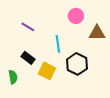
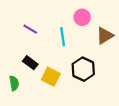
brown triangle: (97, 33) -> (105, 36), turned -30
cyan line: (58, 44) -> (63, 37), moved

